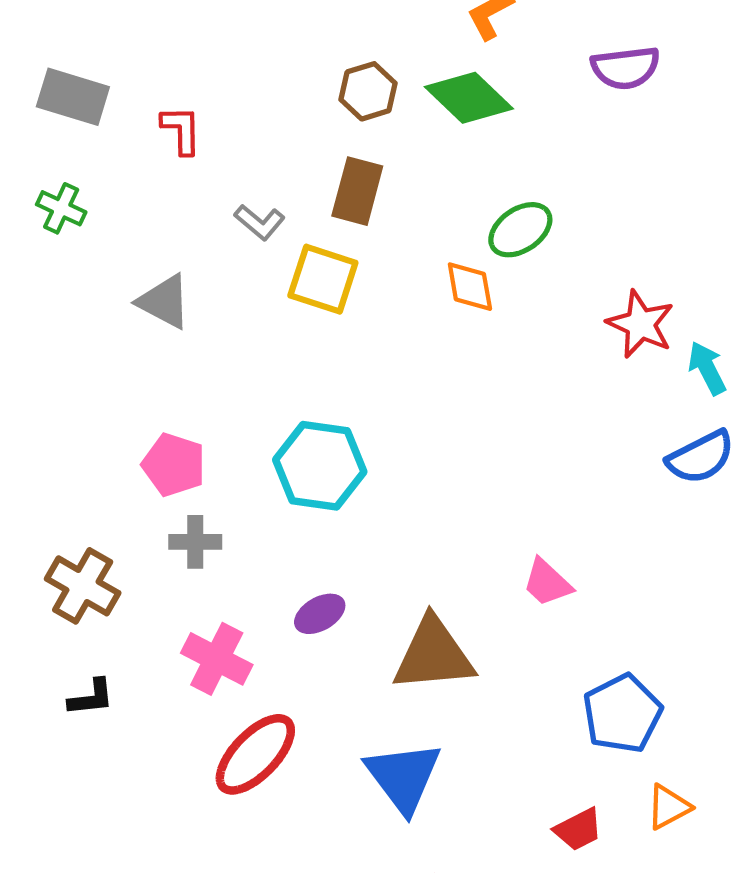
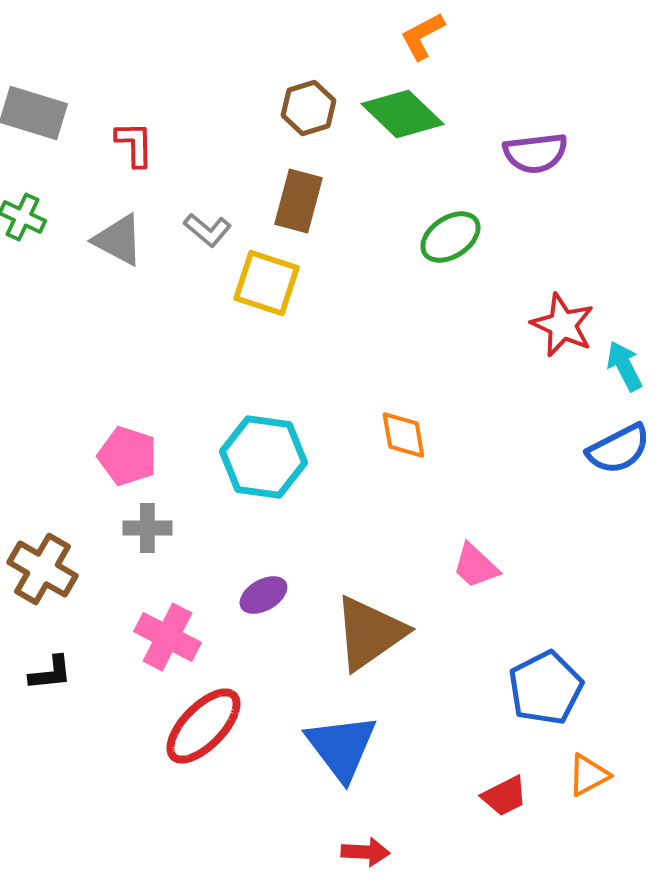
purple semicircle: (625, 68) -> (535, 153), moved
orange diamond: (470, 287) -> (403, 435), moved
gray triangle: (164, 302) -> (118, 240), moved
brown triangle: (433, 655) -> (369, 633), turned -30

